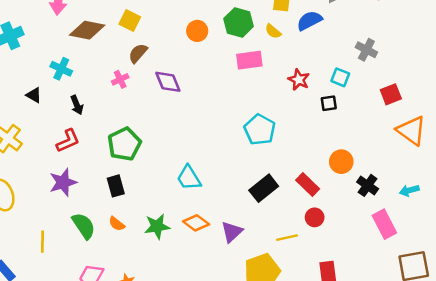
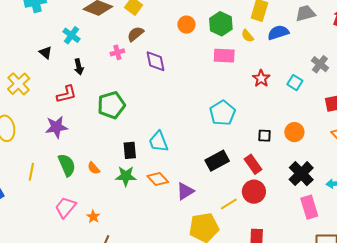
black square: (329, 103) -> (265, 136), moved
orange circle: (341, 162) -> (294, 132), moved
black cross: (368, 185) -> (301, 174), size x1.4
black rectangle: (116, 186) -> (130, 150), moved
red circle: (315, 217) -> (254, 192), size x1.5
yellow line: (287, 238) -> (229, 204), turned -30

